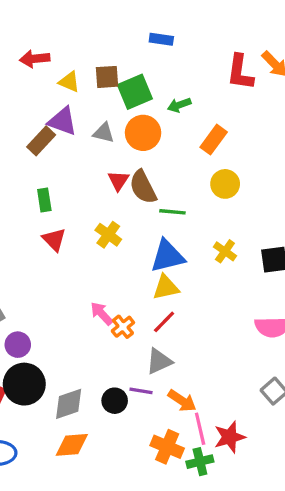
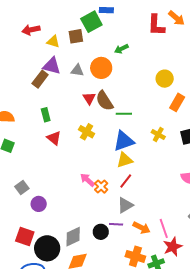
green square: (135, 92) -> (91, 22), moved
orange rectangle: (214, 140) -> (177, 102), moved
yellow circle: (225, 184) -> (165, 79), moved
black circle: (24, 384) -> (47, 248), moved
pink line: (200, 429) -> (164, 228), moved

